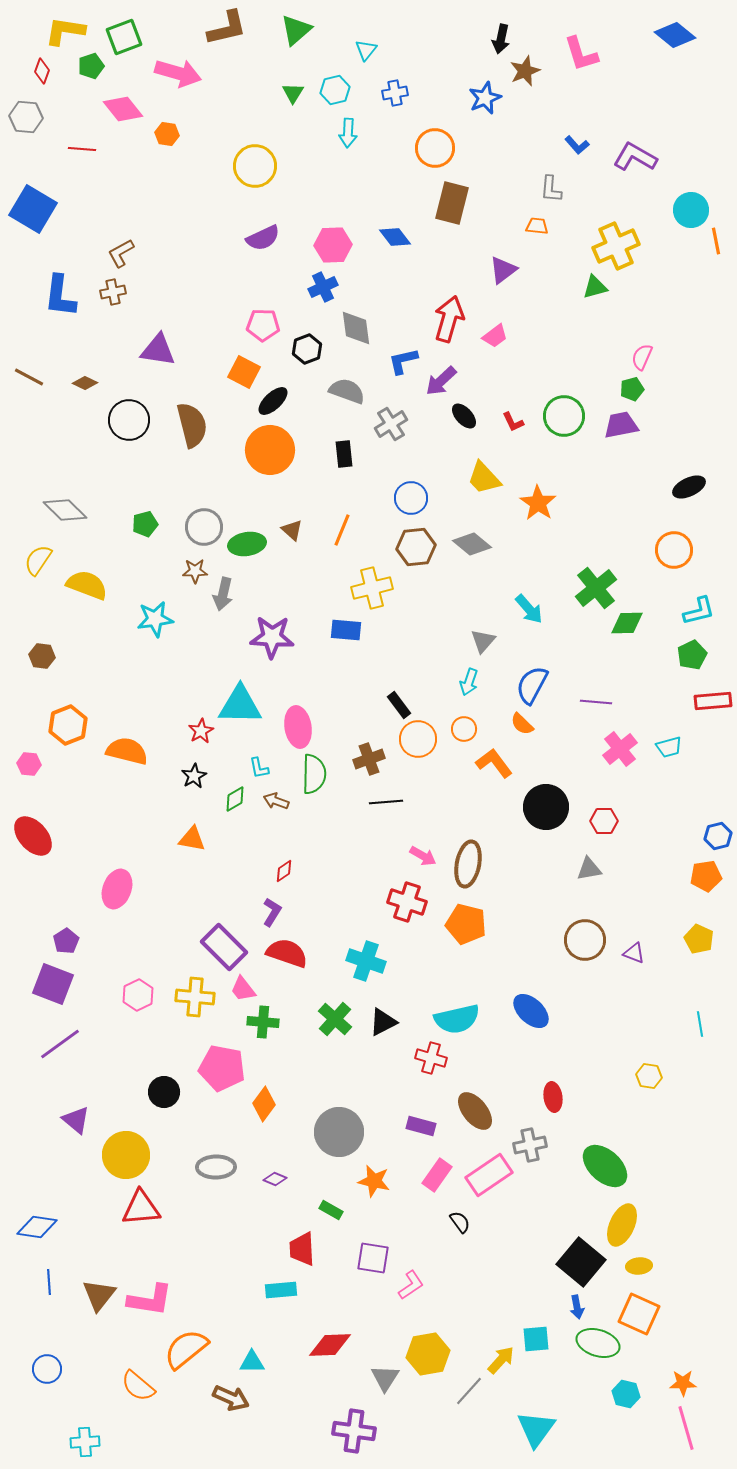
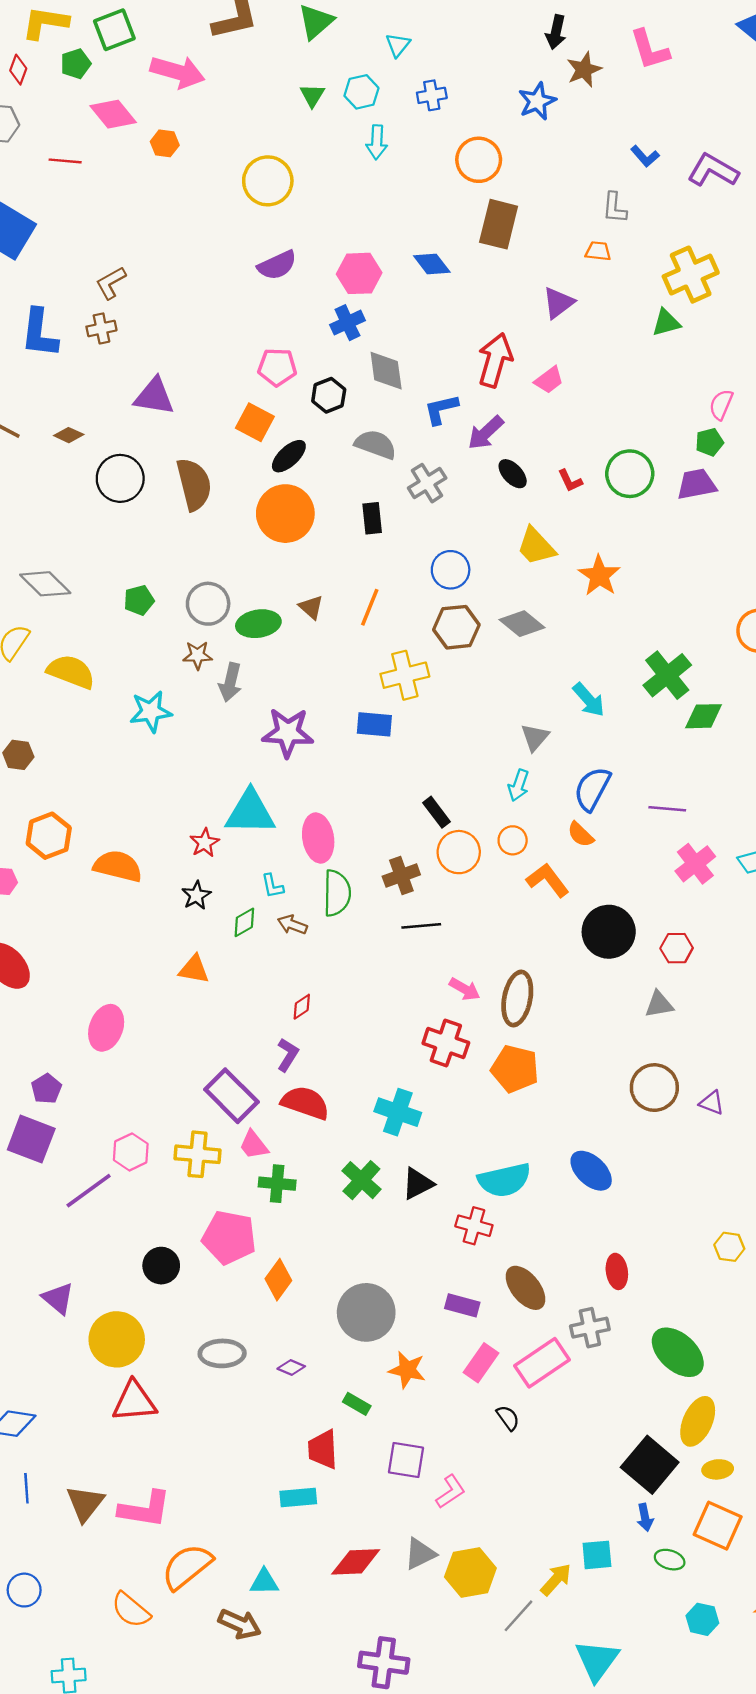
purple line: (60, 1044) -> (89, 1191), moved
green ellipse: (598, 1343) -> (670, 1560), size x0.6
gray triangle: (385, 1378) -> (420, 1554), moved, turned 32

